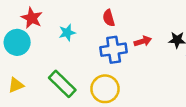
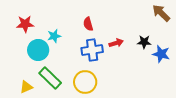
red star: (32, 18) -> (25, 24), turned -30
cyan circle: (17, 42) -> (38, 50), moved
yellow triangle: (16, 85) -> (26, 87), moved

